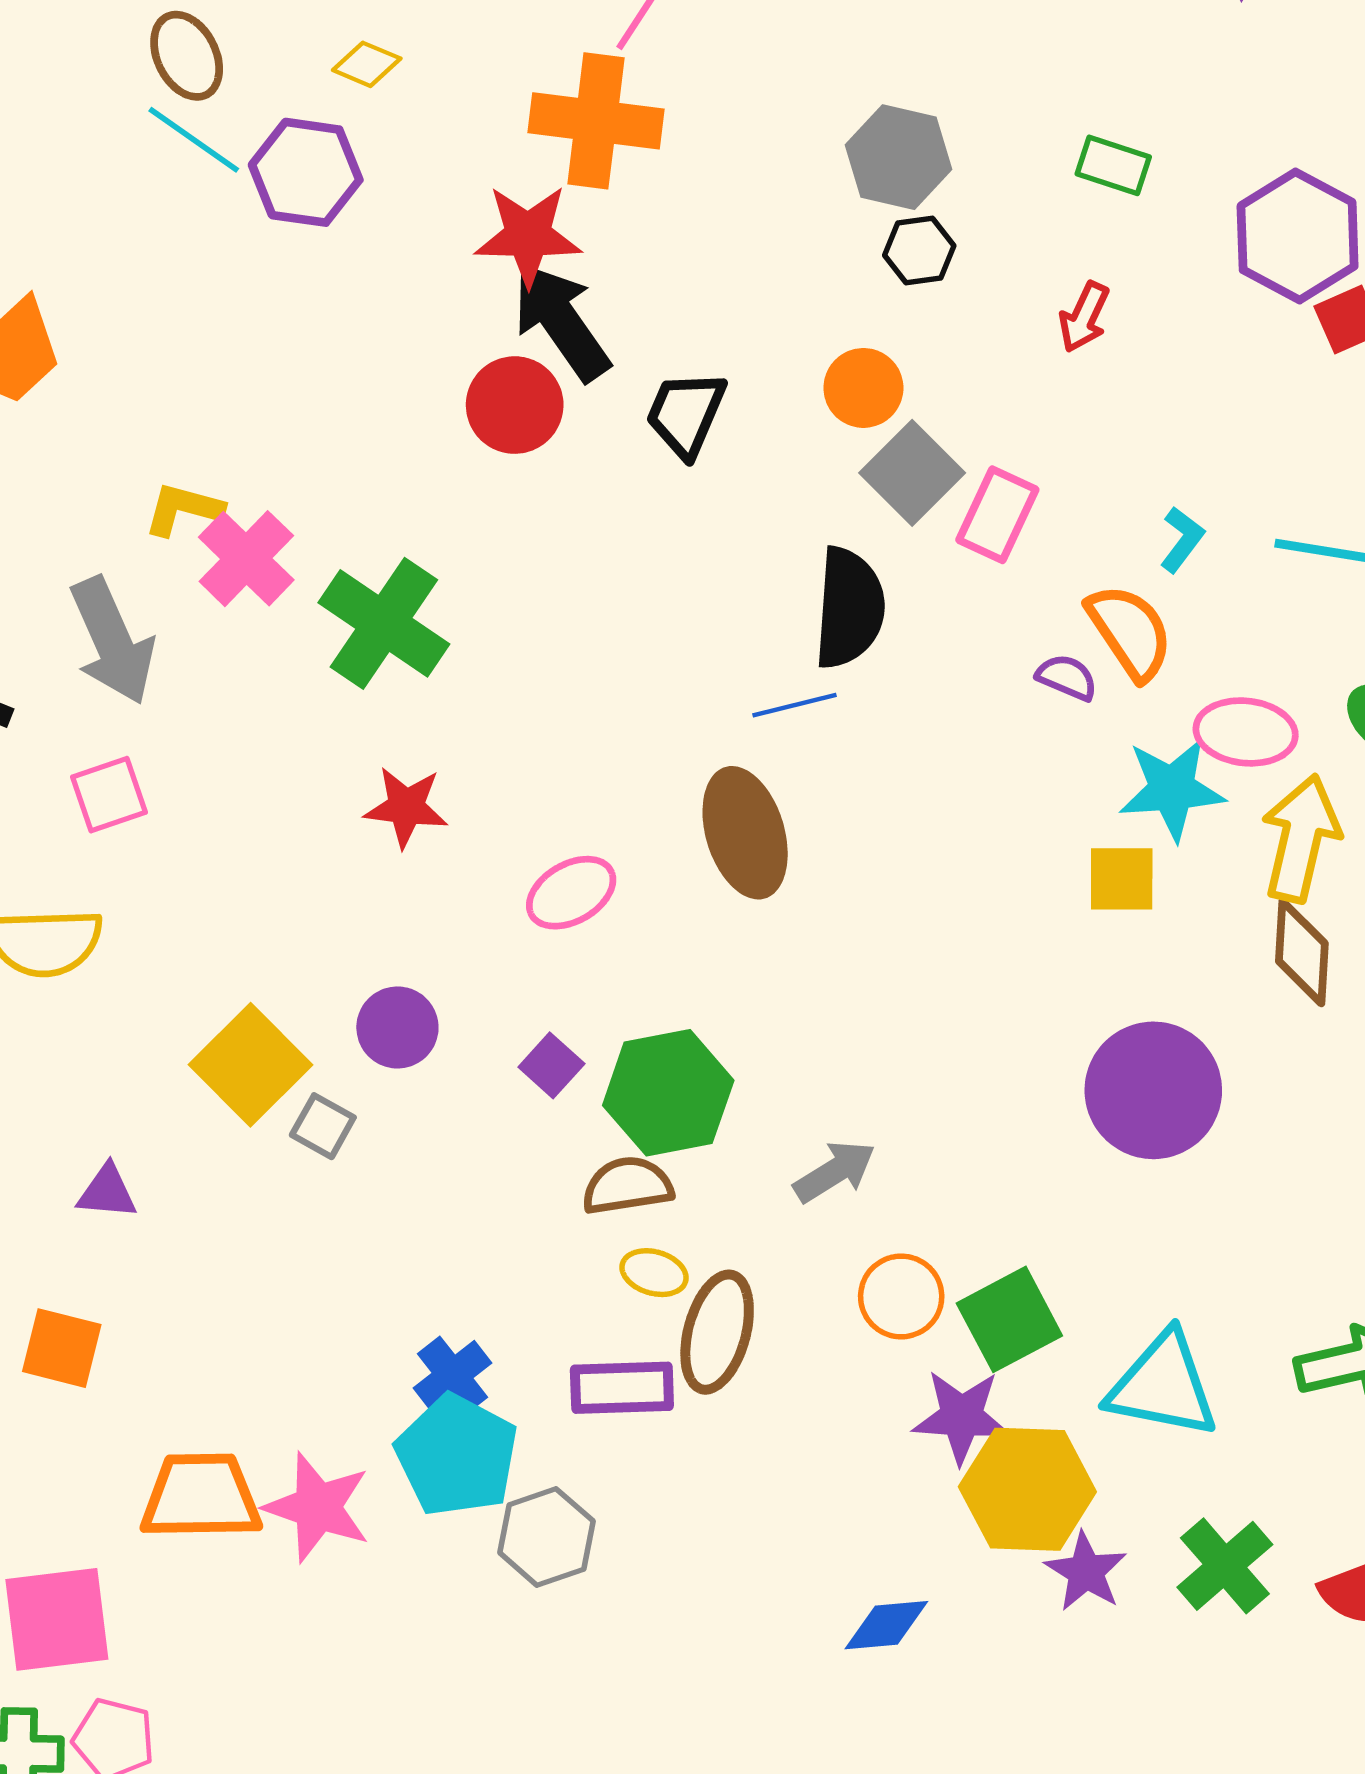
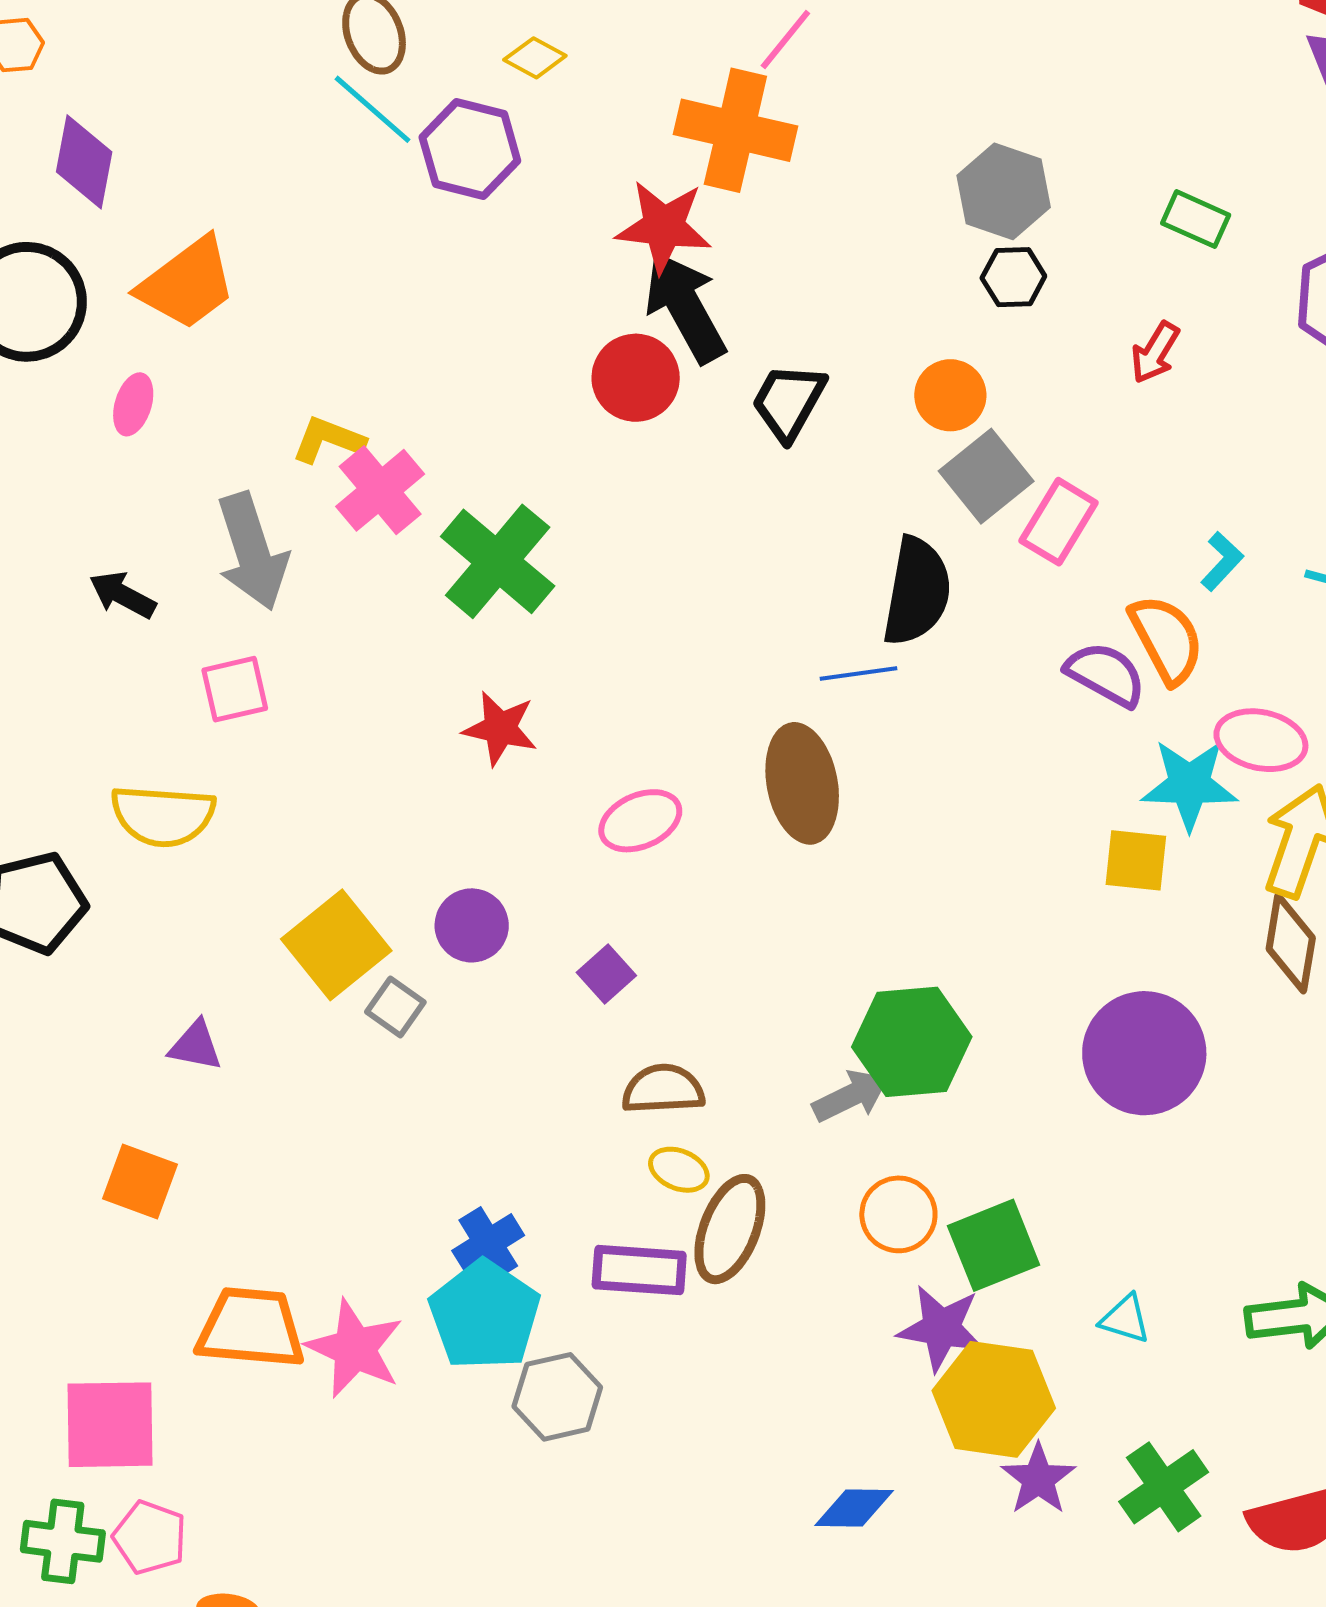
purple semicircle: (1067, 677) -> (1106, 674), size x1.5
green hexagon: (668, 1093) -> (912, 1042), moved
cyan triangle: (1163, 1385) -> (1125, 1319), size x0.5

